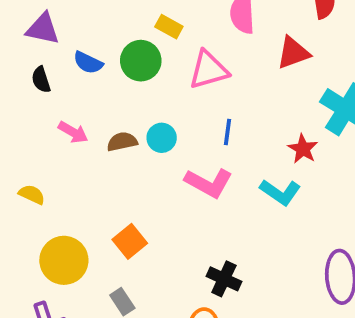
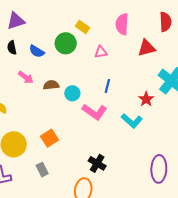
purple triangle: (43, 29) -> (16, 21), turned -36
blue semicircle: (88, 63) -> (37, 51), moved
pink triangle: (209, 70) -> (101, 52), size x0.6
cyan circle: (162, 138) -> (72, 93), moved

